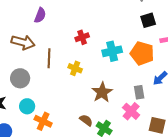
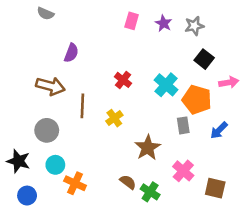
black square: (148, 20) -> (204, 59), turned -35
red cross: (82, 37) -> (123, 80), turned -32
cyan cross: (112, 51) -> (166, 85), moved, turned -36
yellow cross: (75, 68) -> (114, 118), turned 32
gray rectangle: (139, 92) -> (183, 125), moved

